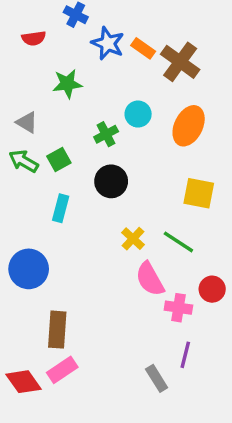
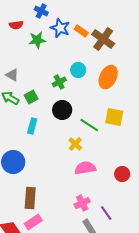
green star: (67, 84) -> (37, 40), moved
green line: (178, 242) -> (89, 125), moved
pink semicircle: (150, 279) -> (85, 168), turned 110
pink cross: (178, 308) -> (82, 203), moved, turned -35
purple line: (185, 355) -> (106, 213), turned -49

